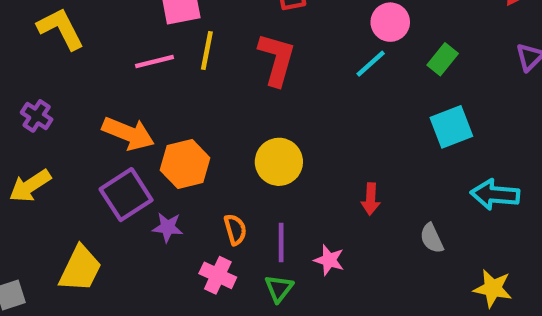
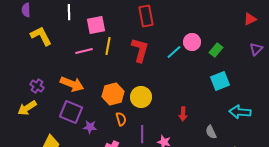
pink circle: (390, 22) -> (192, 42), moved
cyan line: (371, 64) -> (174, 52), moved
purple cross: (37, 116) -> (37, 86), moved
orange hexagon: (185, 164) -> (113, 94), moved
purple square: (126, 195) -> (71, 112), turned -35
orange semicircle: (235, 229) -> (121, 119), moved

